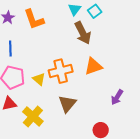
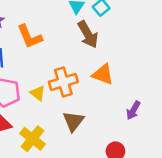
orange L-shape: (34, 19) -> (30, 37), moved
orange triangle: (93, 66) -> (103, 74), turned 42

